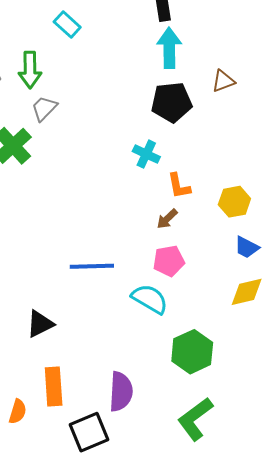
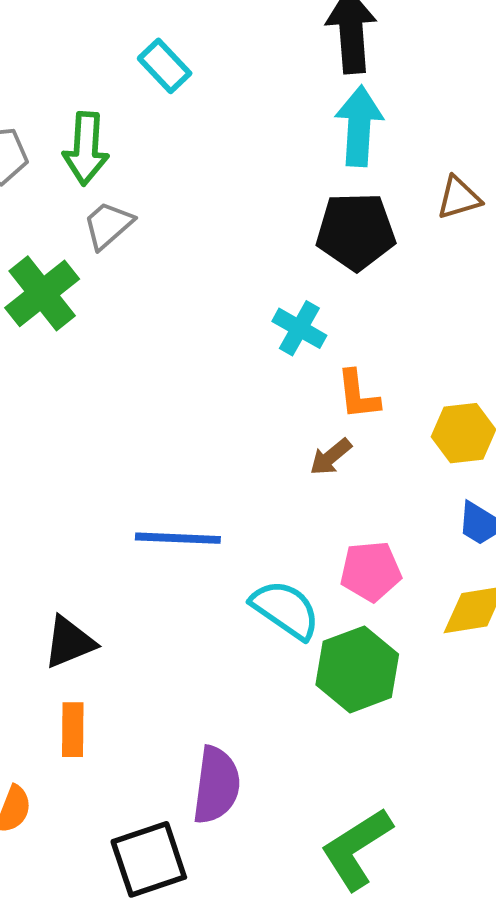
pink pentagon: (169, 261) -> (371, 571), moved
green hexagon: (192, 352) -> (357, 669), moved
orange rectangle: (54, 387) -> (73, 730), moved, size x0.7

